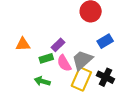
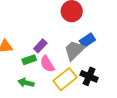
gray trapezoid: (82, 60) -> (74, 50), moved
yellow rectangle: (81, 79) -> (65, 79), turned 30

